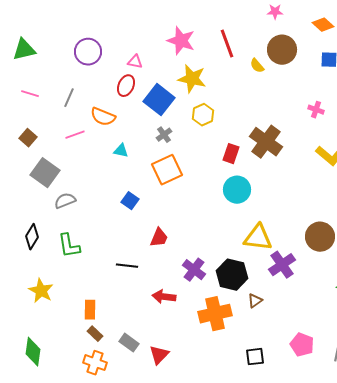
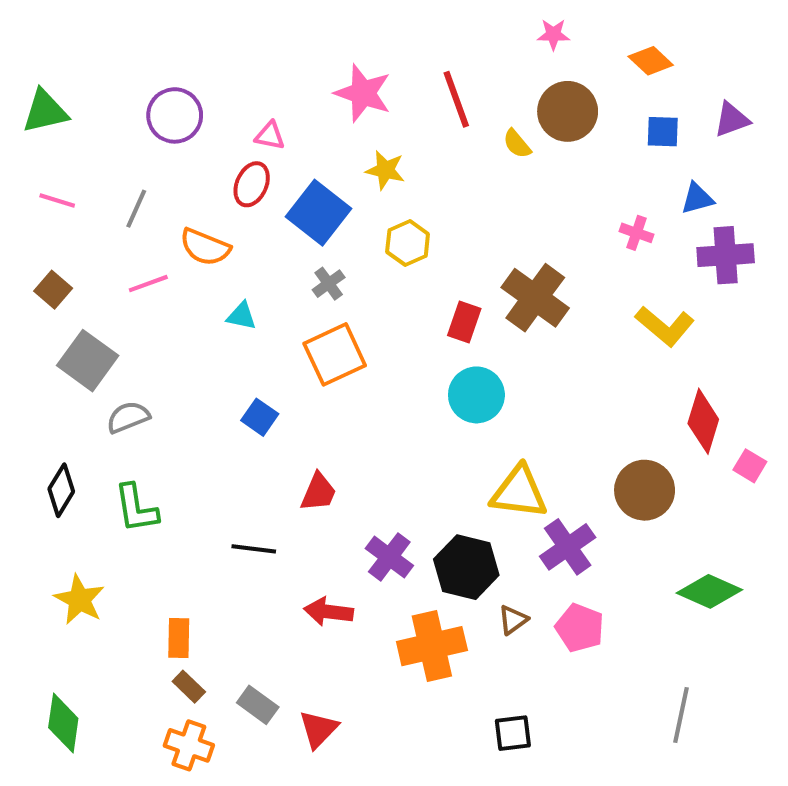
yellow star: (192, 79) -> (385, 170), size x0.7
pink pentagon: (302, 345) -> (580, 628), moved

